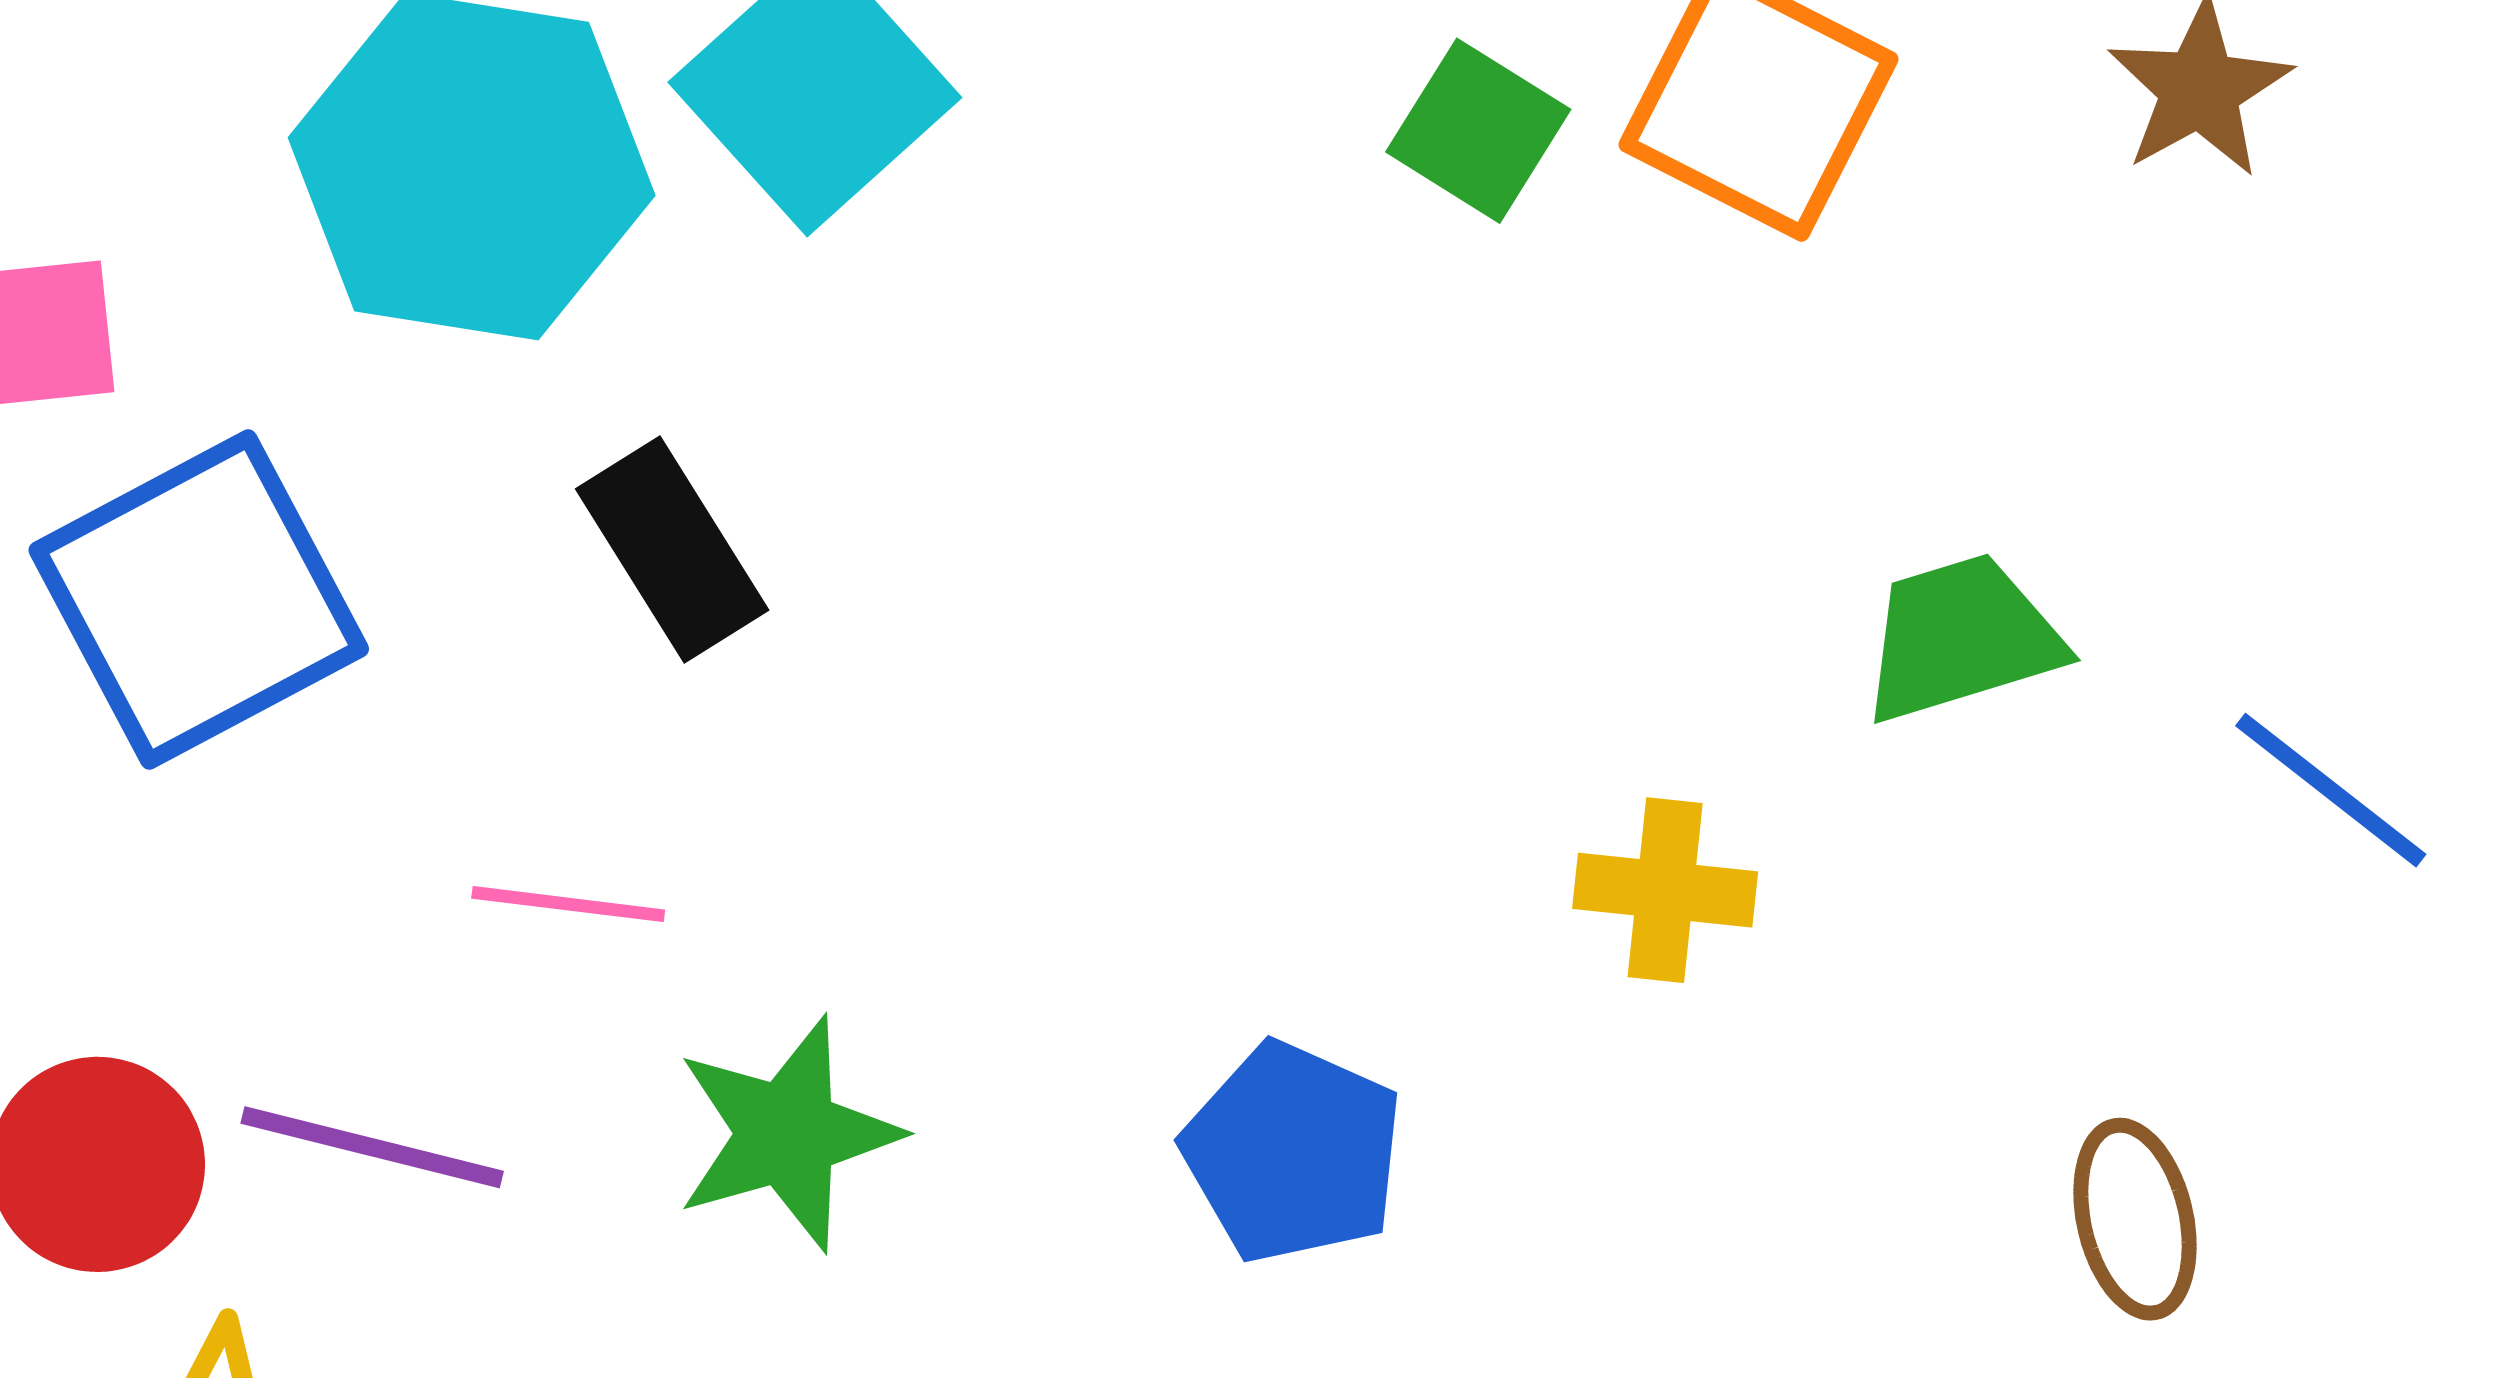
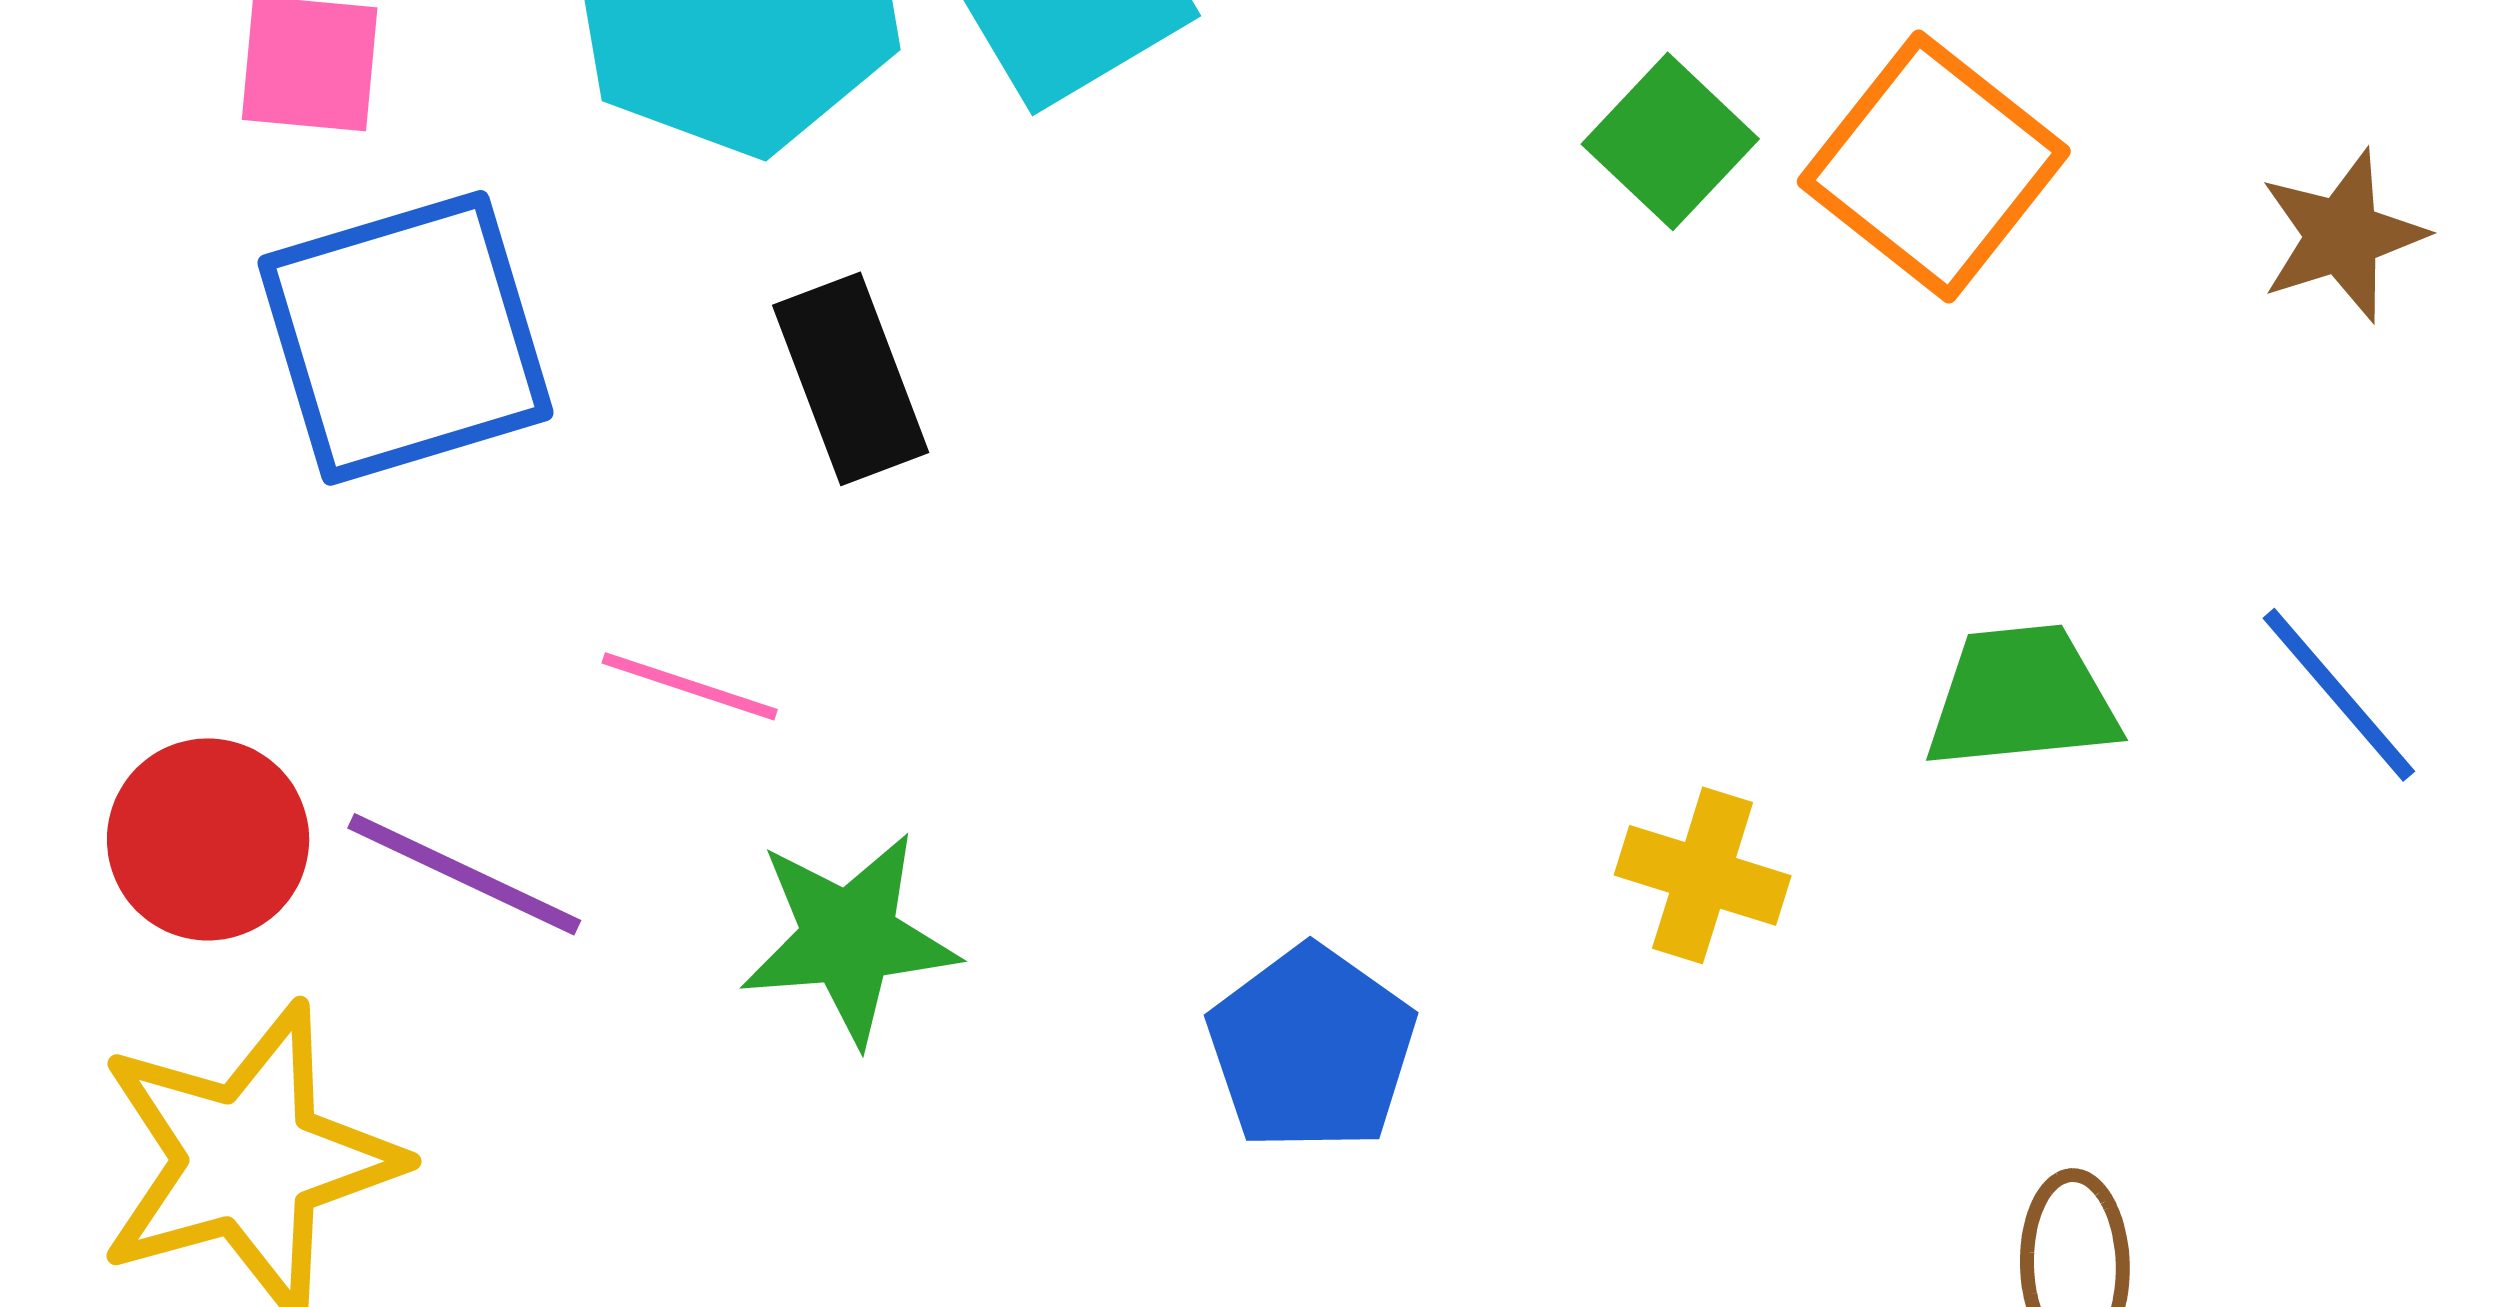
blue line: (2331, 790) -> (2339, 695), moved

